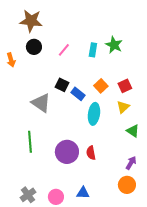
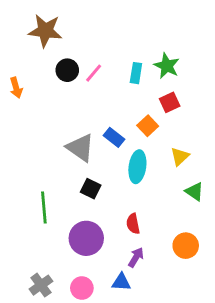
black circle: (34, 47) -> (67, 70), moved
black square: (62, 85) -> (91, 189), moved
red square: (125, 86) -> (170, 102), moved
gray triangle: (41, 103) -> (80, 148), moved
purple circle: (67, 152) -> (86, 238), moved
purple arrow: (131, 163) -> (136, 257), moved
orange circle: (127, 185) -> (186, 246), moved

